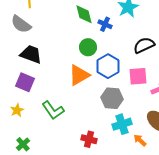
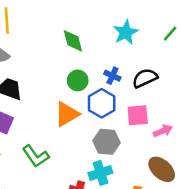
blue cross: (105, 24) -> (112, 76), moved
cyan cross: (122, 124) -> (100, 173), moved

